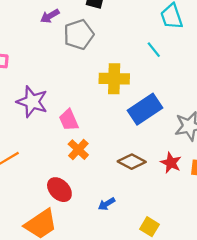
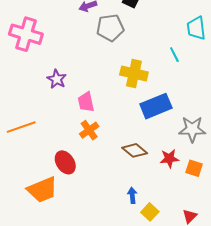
purple star: (32, 102) -> (57, 79), size x0.7
red star: (171, 163) -> (169, 159), turned 30
blue arrow: (107, 204) -> (132, 195), moved, turned 105
yellow square: (150, 227) -> (150, 212), moved

